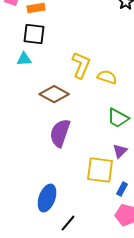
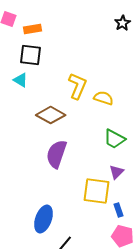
cyan triangle: (24, 59) -> (20, 80), turned 35
blue rectangle: (122, 189) -> (118, 210), turned -48

